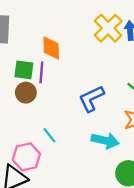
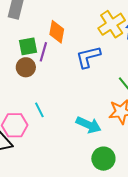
green square: (24, 70) -> (28, 46), turned -30
blue L-shape: (91, 99) -> (88, 57), moved

